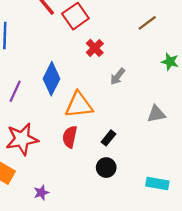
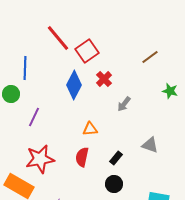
blue diamond: (52, 79) -> (74, 85), moved
orange triangle: (79, 105) -> (90, 129), size x0.6
gray triangle: (156, 114) -> (150, 145), moved, turned 30

